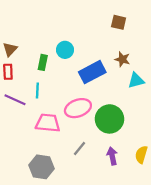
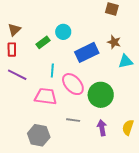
green rectangle: (43, 62) -> (43, 42), turned 40
cyan line: (37, 91) -> (52, 71), moved
pink ellipse: (78, 108) -> (73, 84), turned 65
gray line: (79, 148) -> (73, 120), turned 56

